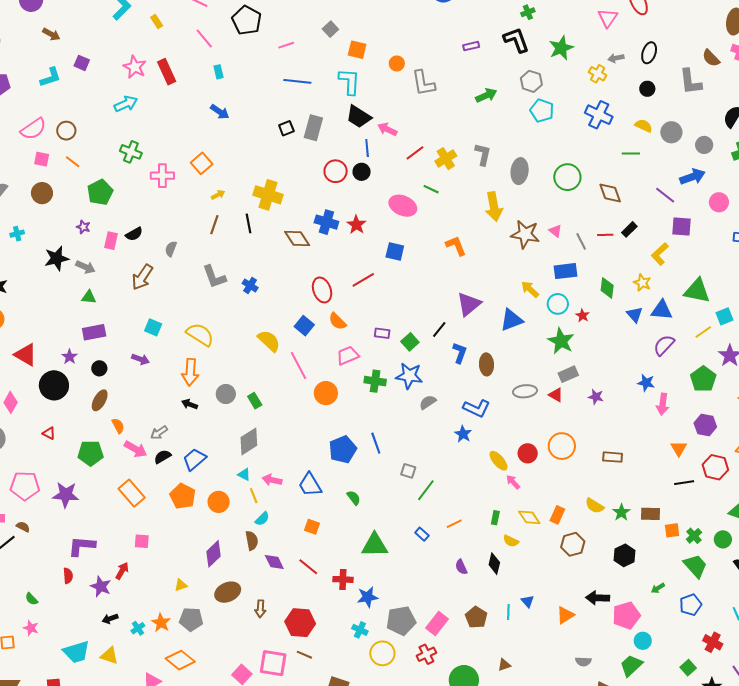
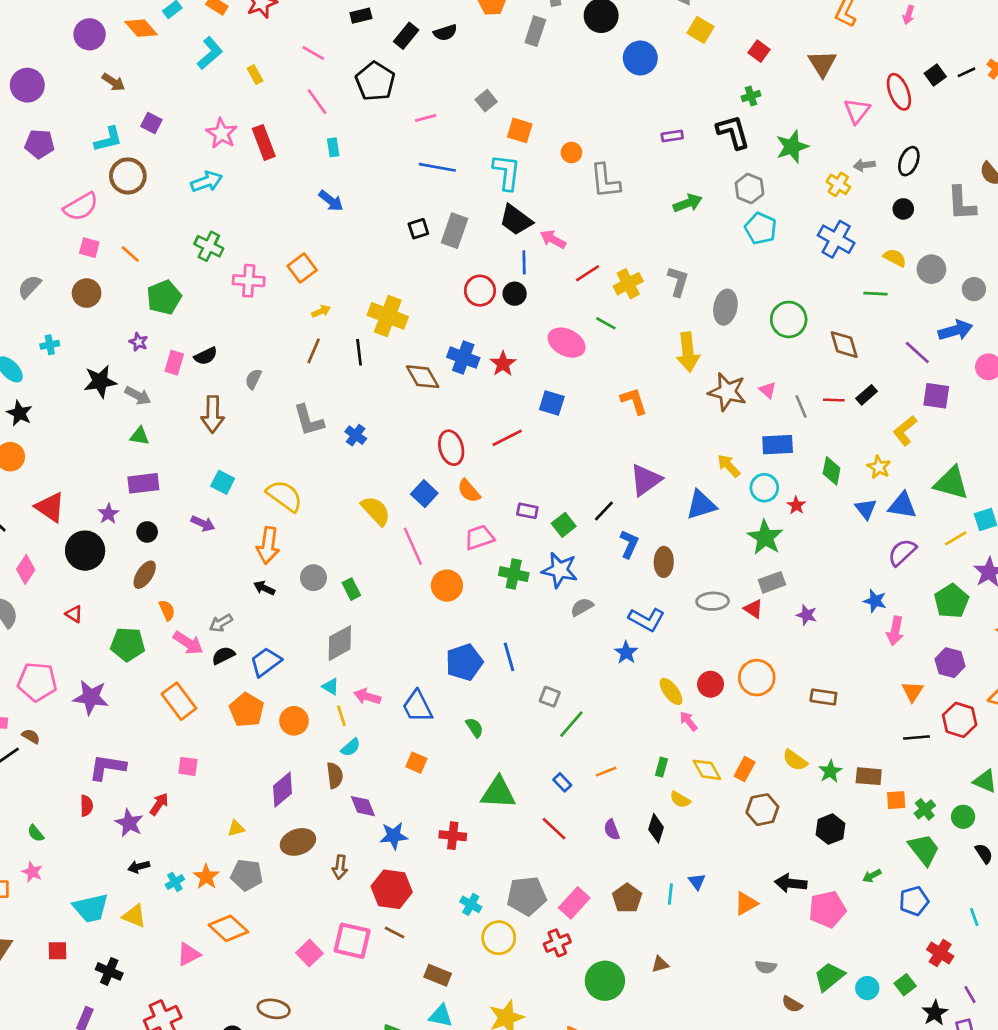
brown circle: (66, 131) -> (128, 176), moved, size x1.4
brown arrow: (142, 277) -> (213, 414), turned -36
red line: (308, 567) -> (554, 829), moved
blue star: (368, 597) -> (394, 836), moved
cyan circle: (643, 641) -> (867, 988), moved

